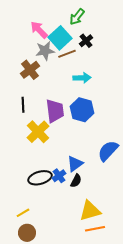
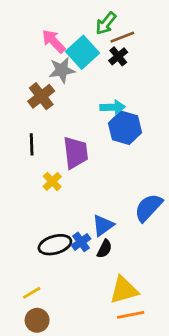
brown line: (67, 54) -> (122, 37), moved
blue hexagon: (82, 110) -> (125, 128), moved
yellow cross: (38, 132) -> (52, 181), size x0.6

